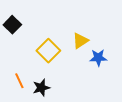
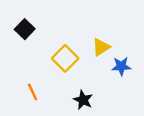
black star: (41, 88) -> (83, 100), moved, turned -30

